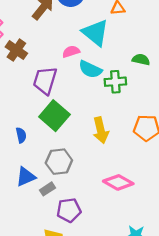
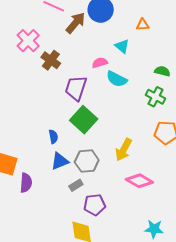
cyan triangle: (95, 33) -> (122, 46), size x0.6
green cross: (115, 82) -> (155, 97), moved, turned 30
yellow arrow: (101, 130) -> (124, 150), moved, turned 40
blue triangle: (26, 177) -> (60, 161), moved

